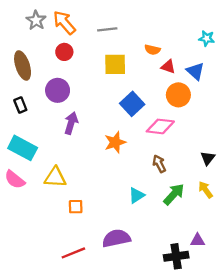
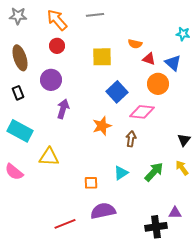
gray star: (36, 20) -> (18, 16), moved, turned -30
gray line: (107, 29) -> (95, 15), moved
brown arrow: (159, 164) -> (131, 139), moved, turned 35
pink semicircle: (15, 180) -> (14, 172), moved
orange square: (76, 207) -> (91, 183), moved

